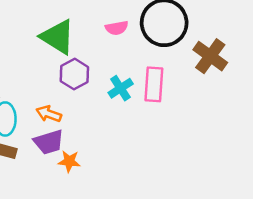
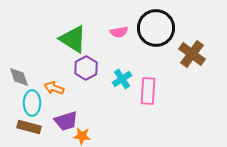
pink rectangle: (154, 84) -> (148, 91), moved
orange arrow: (49, 114) -> (54, 88), moved

